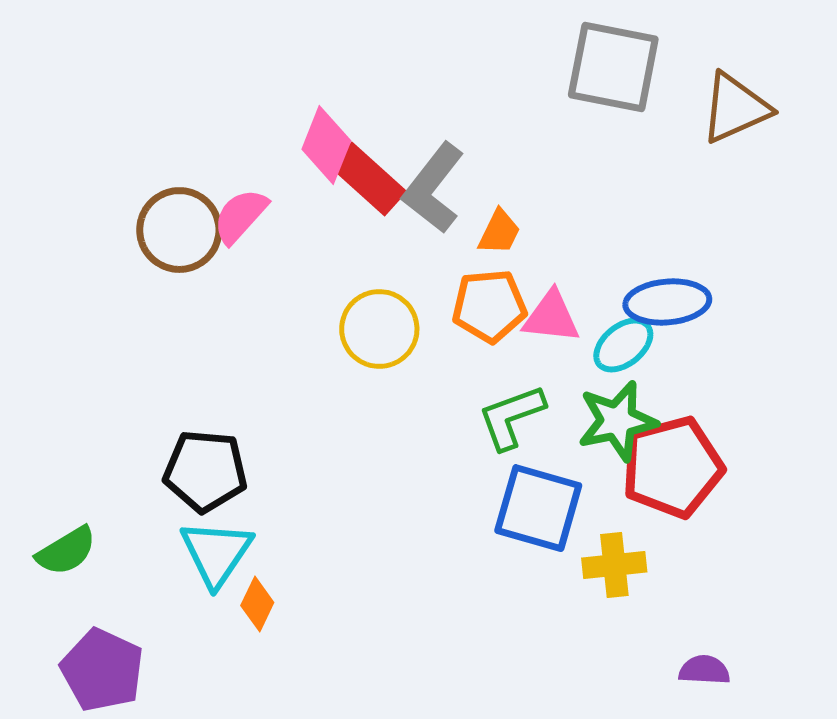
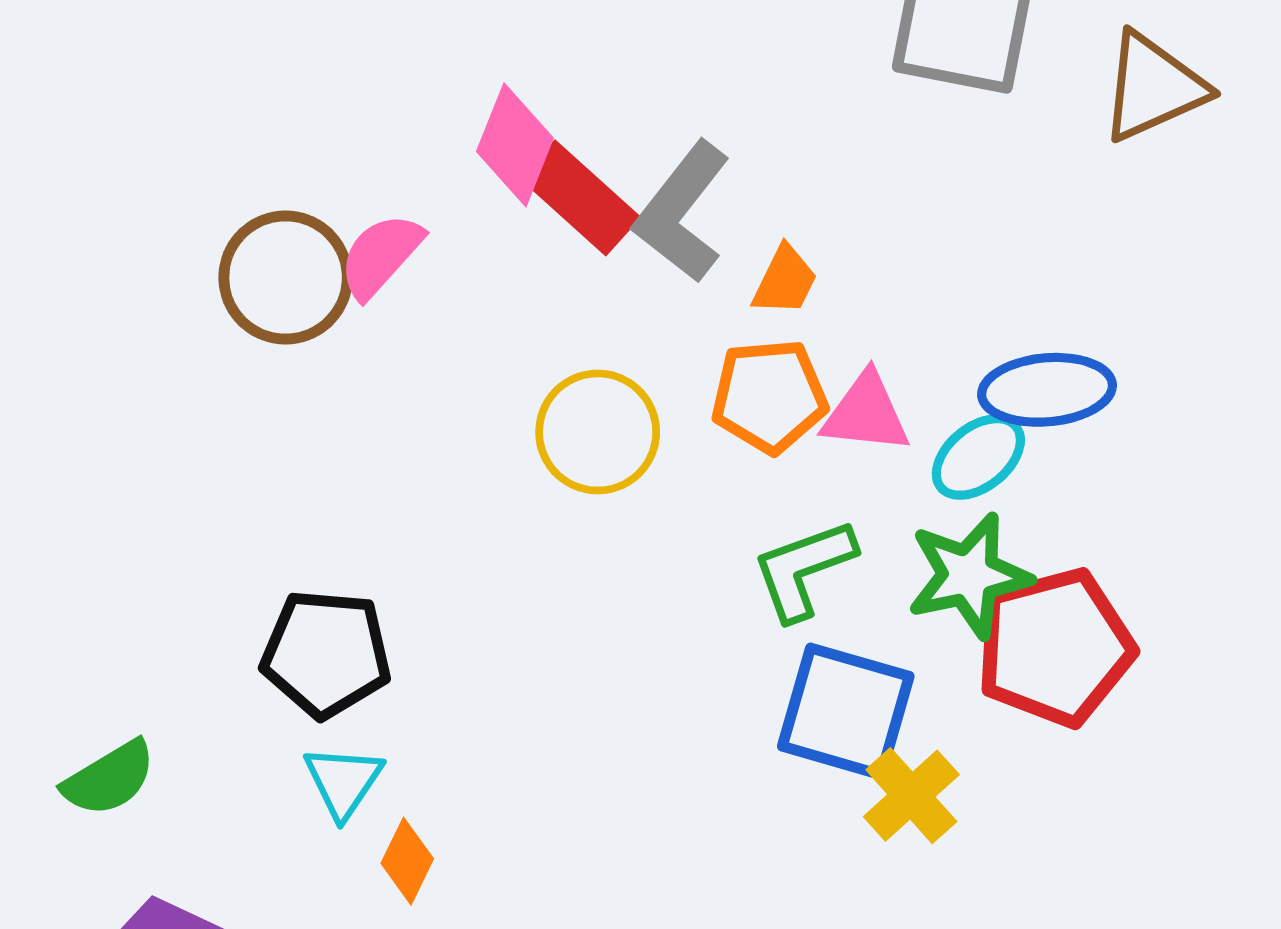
cyan triangle: (216, 553) -> (343, 782), size x0.7
yellow cross: (614, 565) -> (911, 796), moved, turned -36

